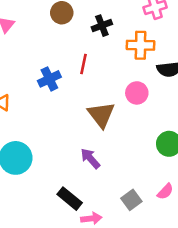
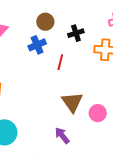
blue cross: (49, 79) -> (37, 45), moved
pink circle: (137, 93) -> (98, 113), moved

